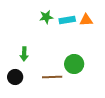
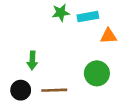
orange triangle: (86, 20) -> (109, 36), moved
brown line: (52, 77) -> (54, 90), moved

